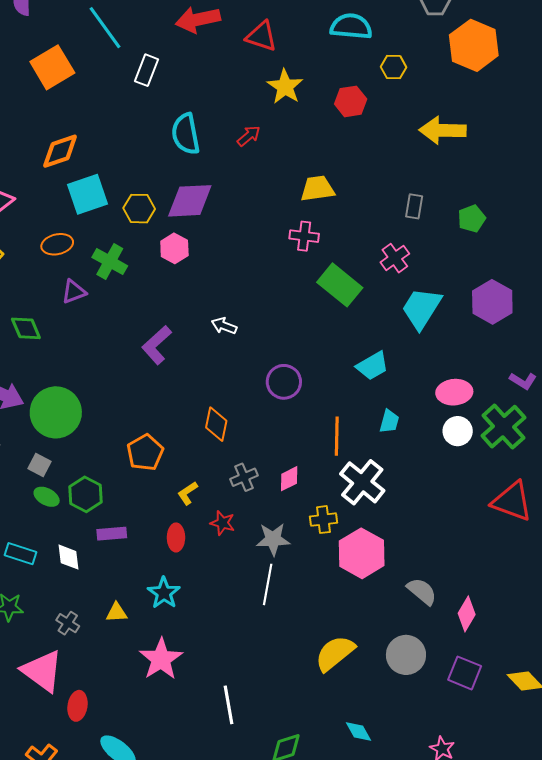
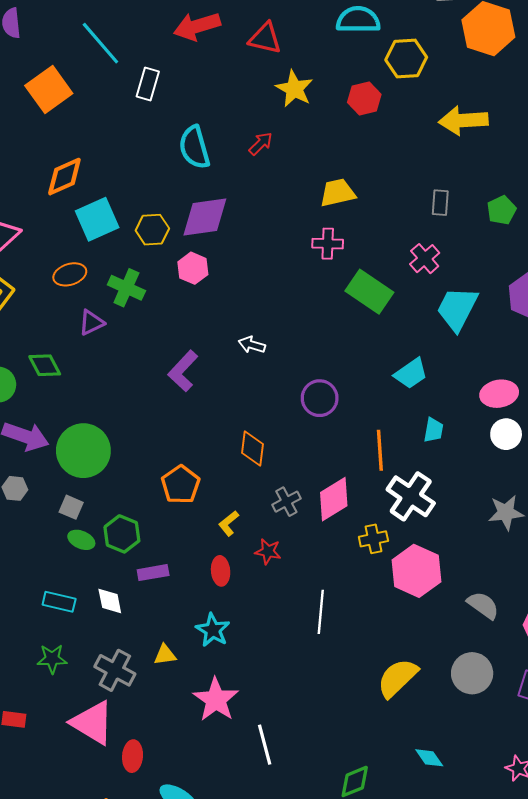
yellow hexagon: (394, 67) -> (406, 59), size x1.5
pink diamond: (289, 479) -> (334, 499), size x1.6
gray star: (273, 539) -> (506, 513), moved
gray cross: (68, 623) -> (115, 670), size x1.6
white line: (229, 705) -> (265, 745), moved

